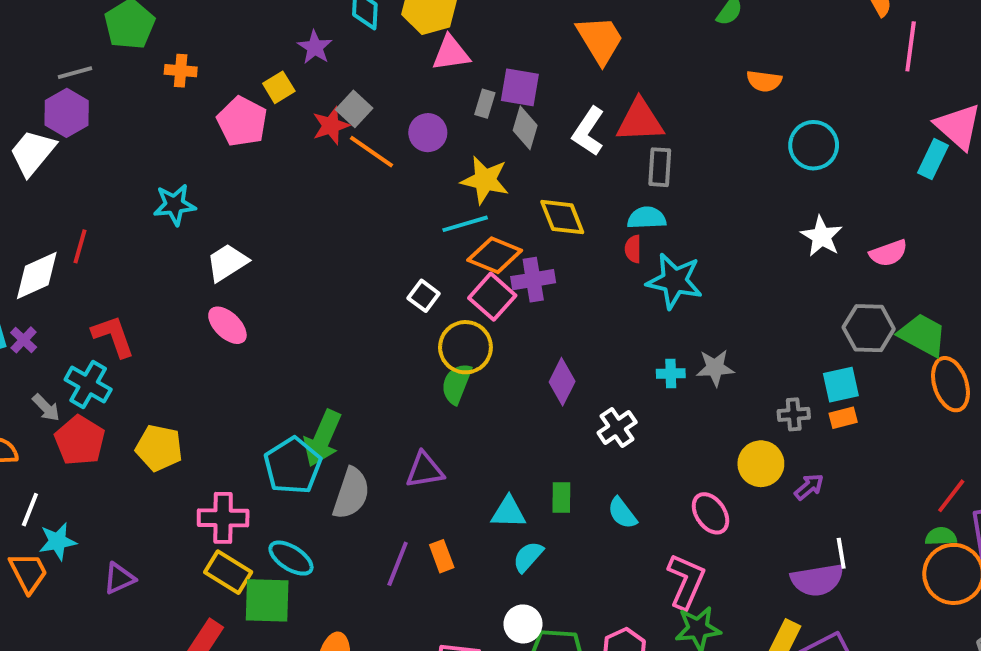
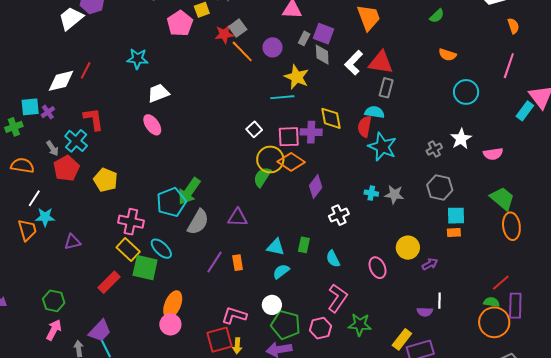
pink line: (911, 46) -> (509, 66), moved
gray diamond: (525, 128) -> (322, 55), turned -30
yellow diamond: (562, 217) -> (331, 118), moved
red semicircle: (633, 249) -> (365, 127), size x1.5
orange diamond: (495, 255) -> (291, 162), moved
pink square: (492, 297) -> (289, 137), turned 35
gray hexagon: (869, 328) -> (440, 187), moved
gray cross: (794, 414) -> (434, 149), moved, turned -35
purple semicircle: (817, 580) -> (425, 312), size x0.6
pink L-shape: (686, 581) -> (337, 298), moved

